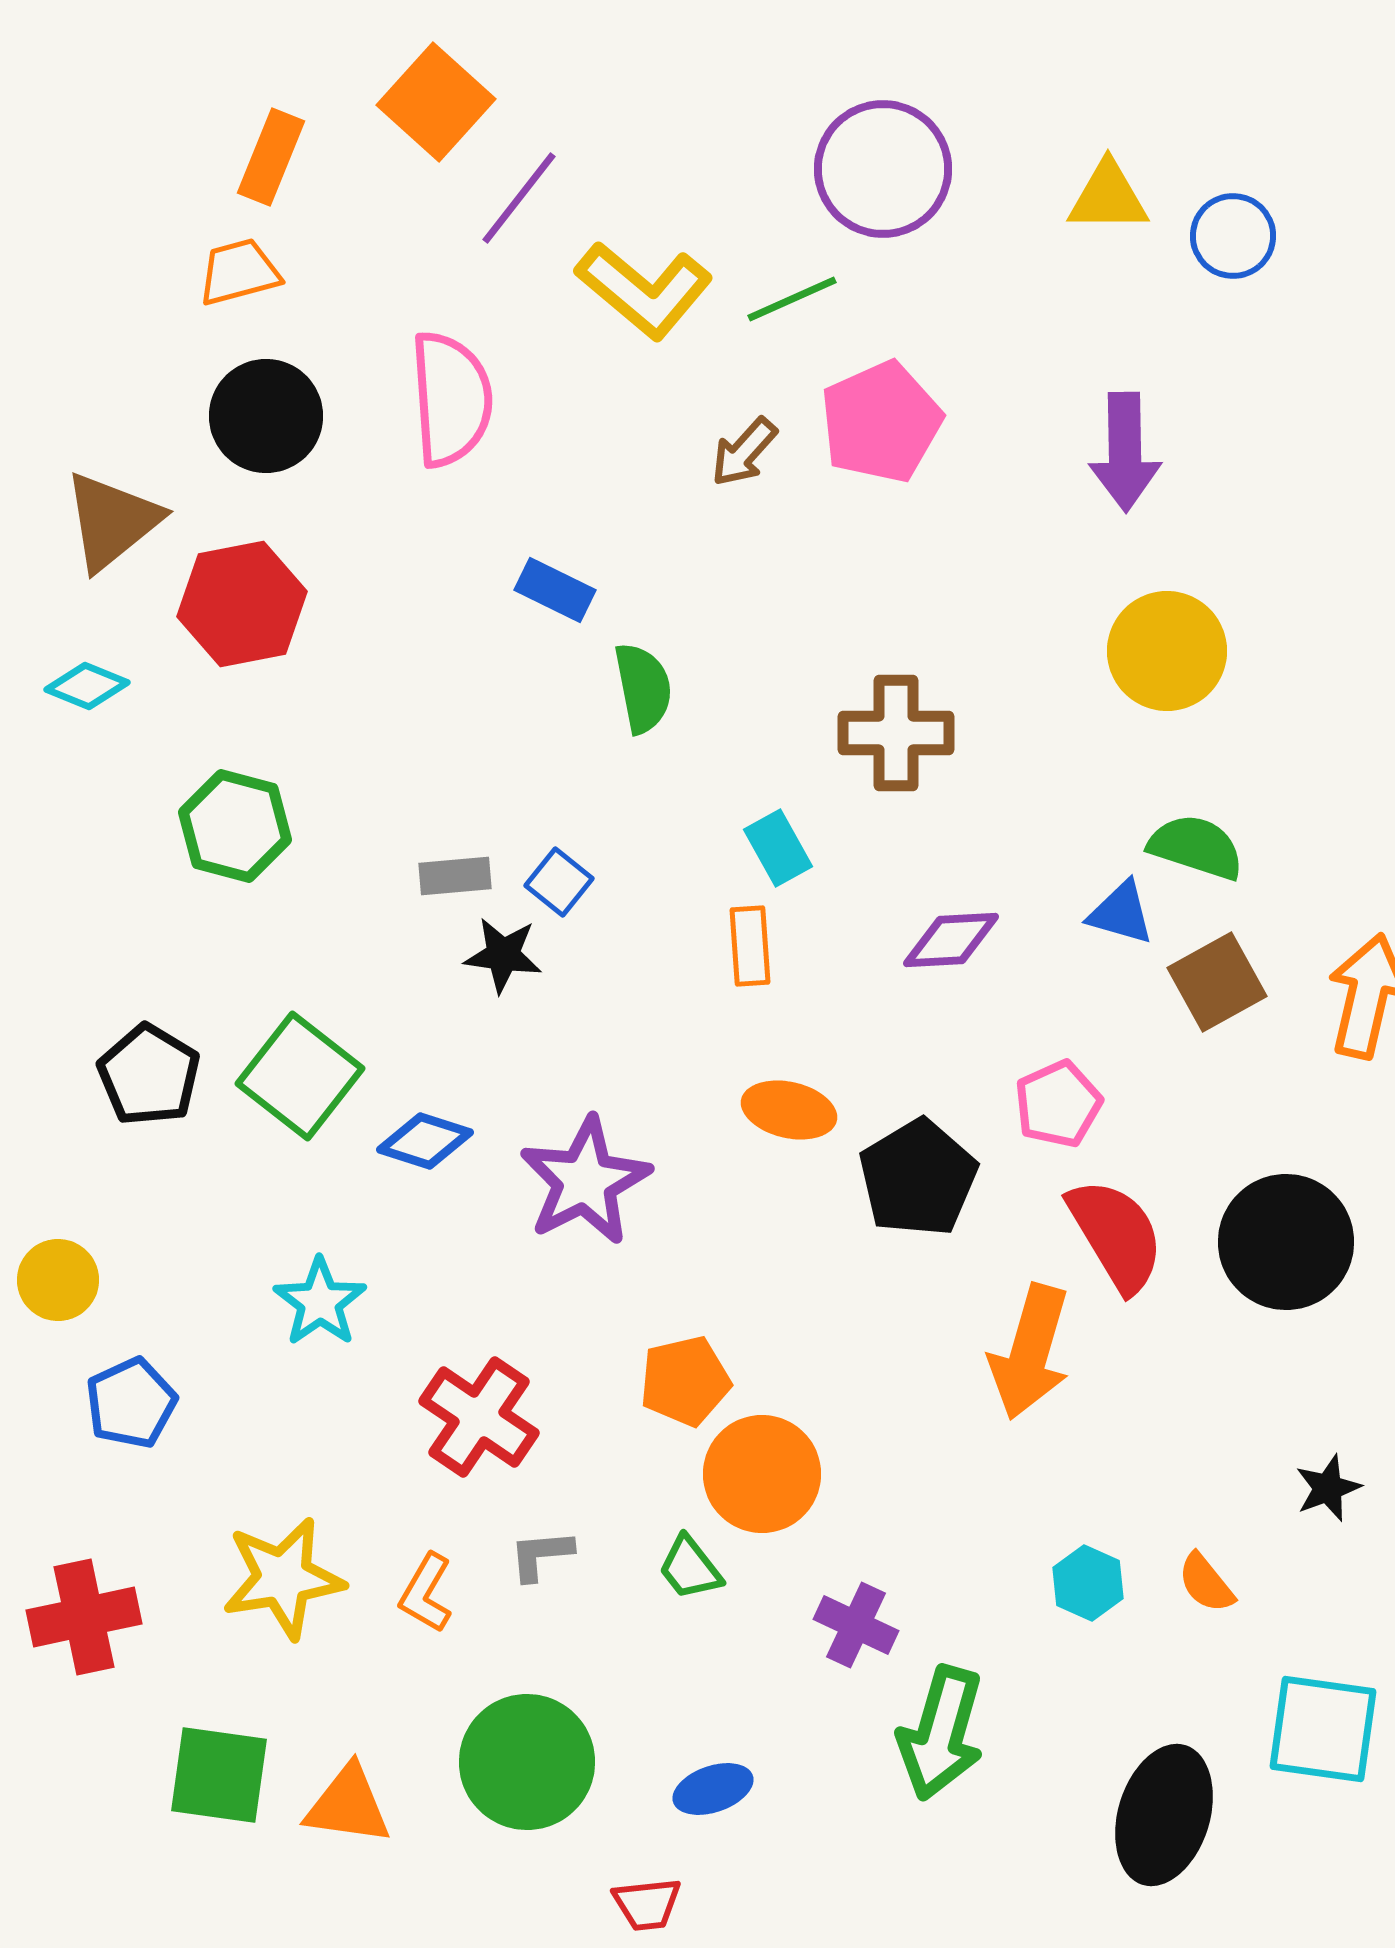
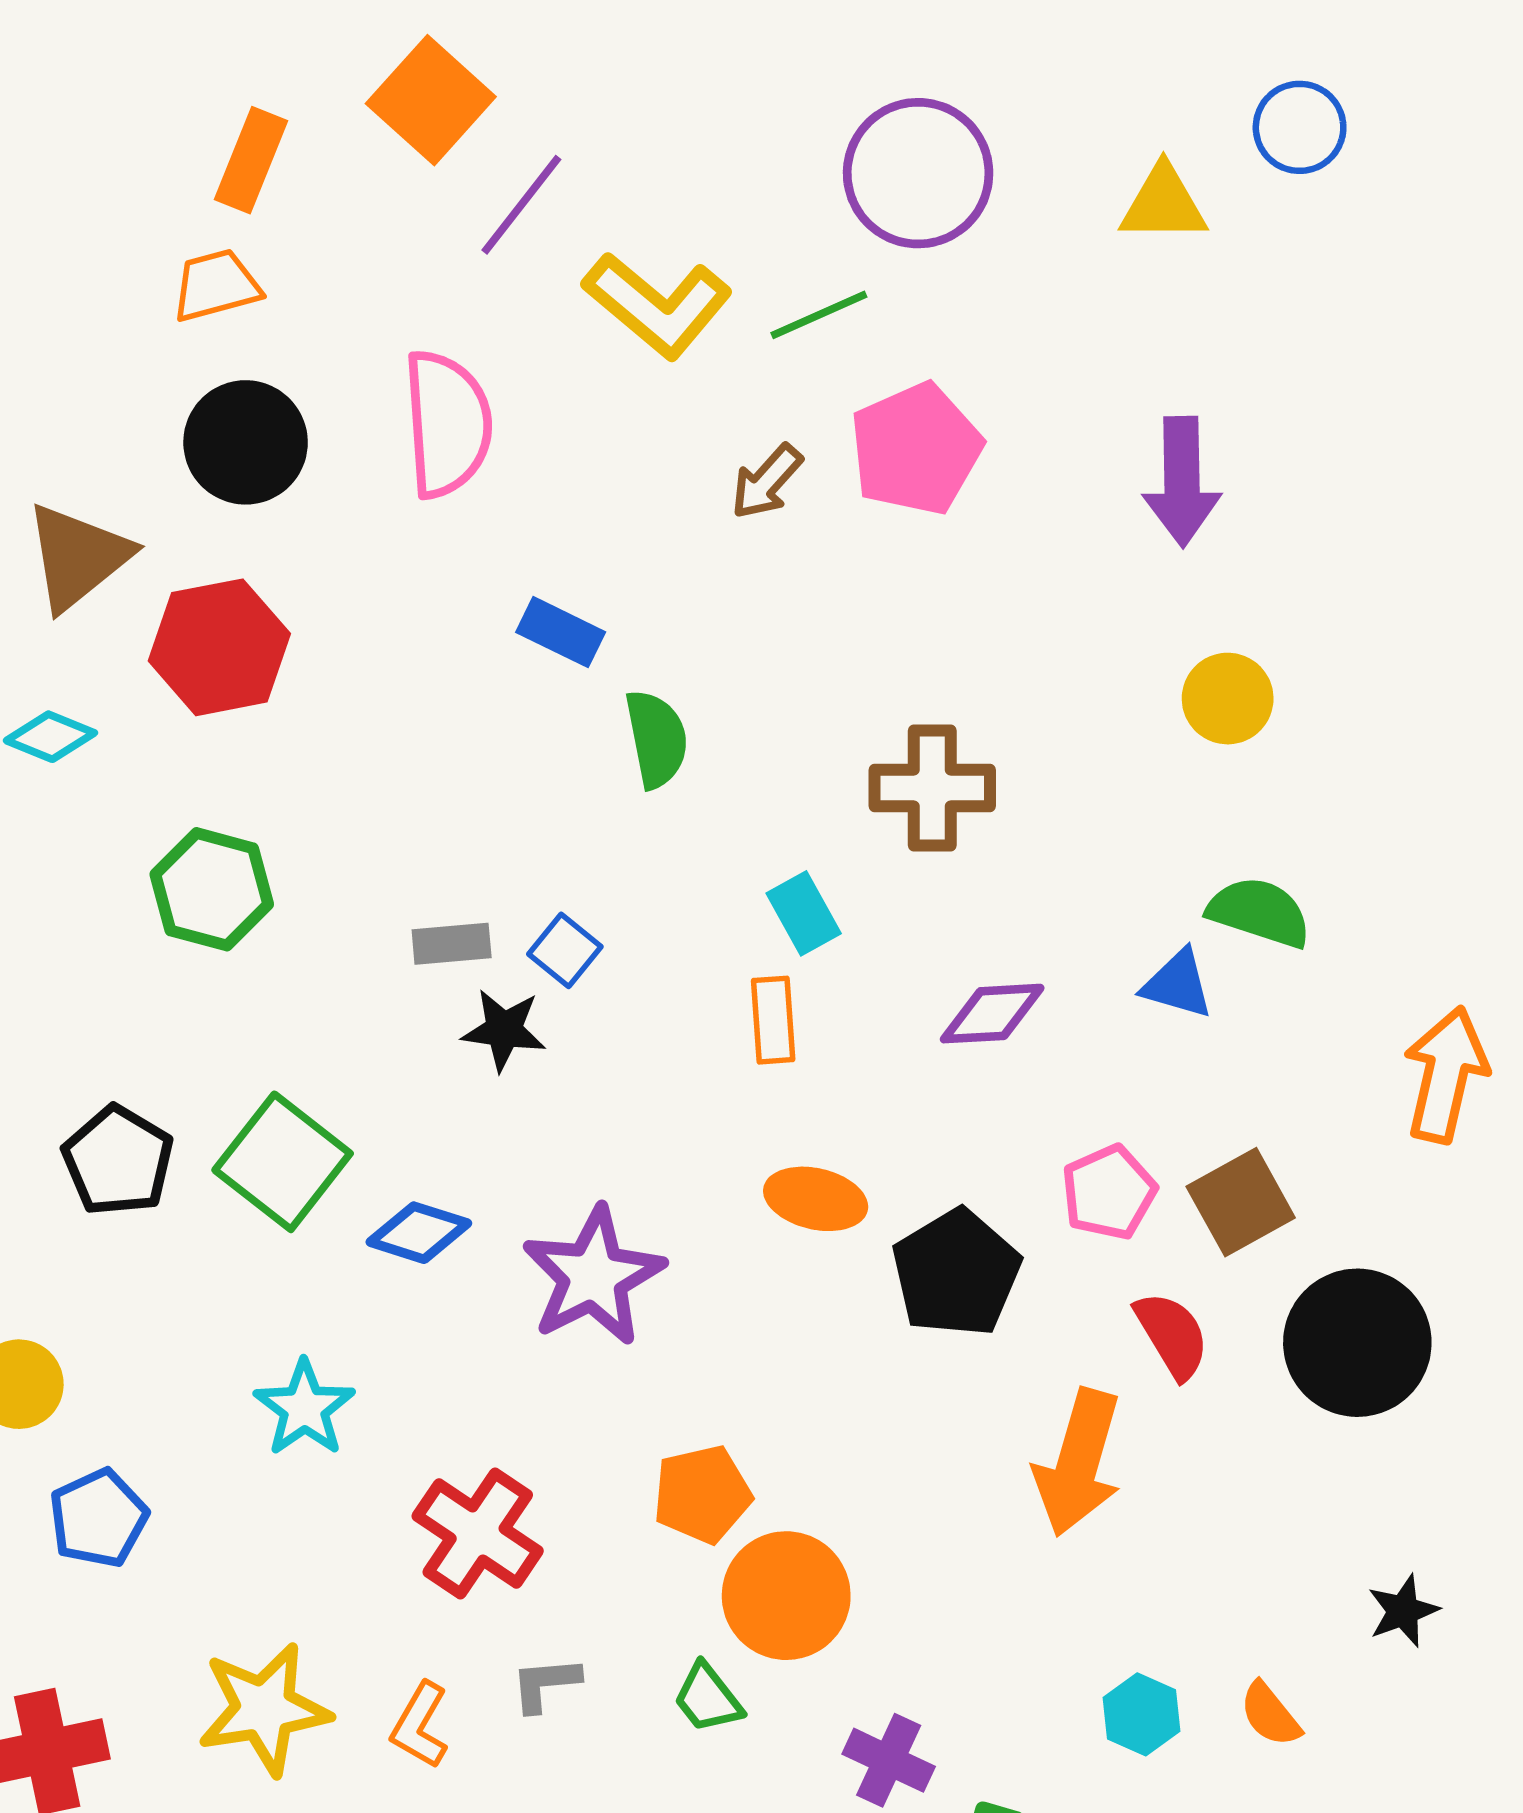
blue circle: (1233, 236) -> (1300, 127), moved
yellow circle: (1167, 651) -> (1228, 699), size x0.7
brown square: (1217, 982) -> (1241, 1202), moved
red semicircle: (1116, 1235) -> (1172, 1335), size x0.7

